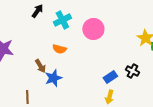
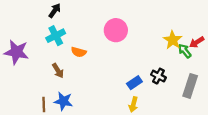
cyan cross: (62, 20) -> (56, 36), moved
blue star: (53, 78) -> (63, 101), moved, turned 30

